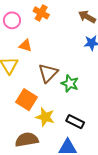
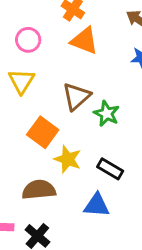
pink circle: (12, 20) -> (28, 40), moved
orange triangle: (26, 46) -> (84, 41), moved, size x1.5

